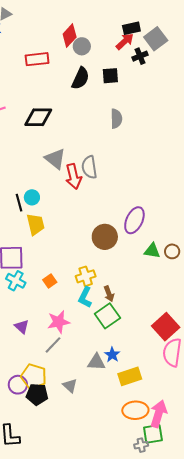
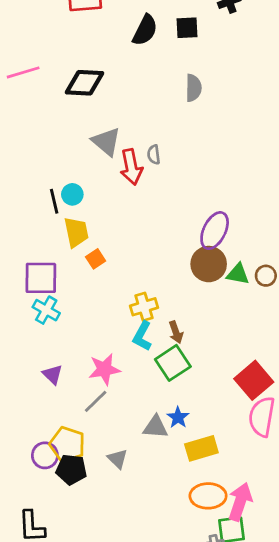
gray semicircle: (89, 167) -> (154, 155), size x0.6
brown circle: (105, 237) -> (209, 264), moved
orange square: (50, 281) -> (96, 259), moved

